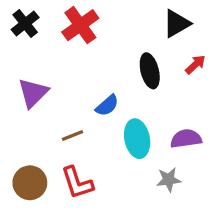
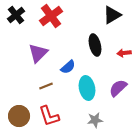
red arrow: (195, 65) -> (124, 53), moved, turned -144
purple triangle: (33, 93) -> (38, 53), moved
purple semicircle: (186, 139) -> (118, 88), turned -36
gray star: (169, 180) -> (95, 120), moved

